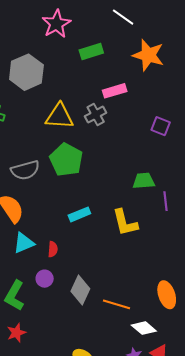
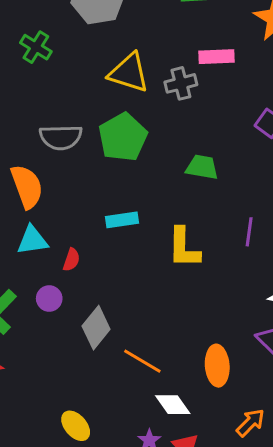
green trapezoid: (144, 181) -> (202, 167), moved

